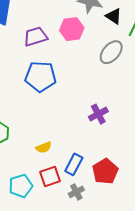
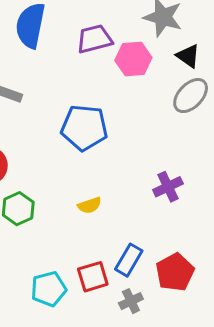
black triangle: (114, 16) -> (188, 56), moved
purple trapezoid: (35, 37) -> (94, 39), moved
yellow semicircle: (44, 147) -> (90, 205), moved

